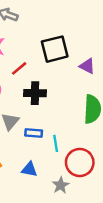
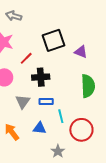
blue rectangle: (34, 133) -> (46, 102), moved
blue triangle: (29, 169) -> (40, 128), moved
gray star: (61, 185) -> (58, 151), moved

